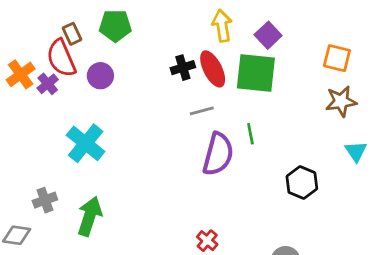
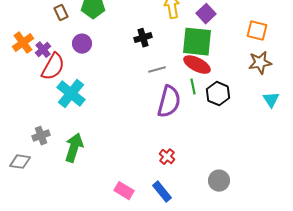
red semicircle: (61, 58) -> (53, 67), moved, turned -128
red ellipse: (213, 69) -> (197, 65), moved, turned -36
black hexagon: (302, 182) -> (218, 94), moved
red cross: (207, 241) -> (167, 157), moved

